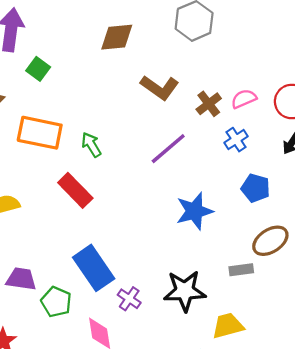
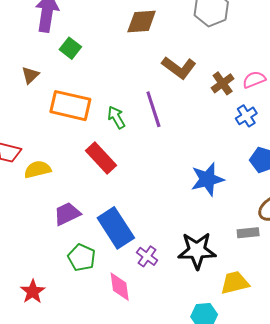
purple line: (168, 149) -> (153, 109), moved, turned -69
purple trapezoid: (21, 279) -> (67, 214), moved, turned -36

